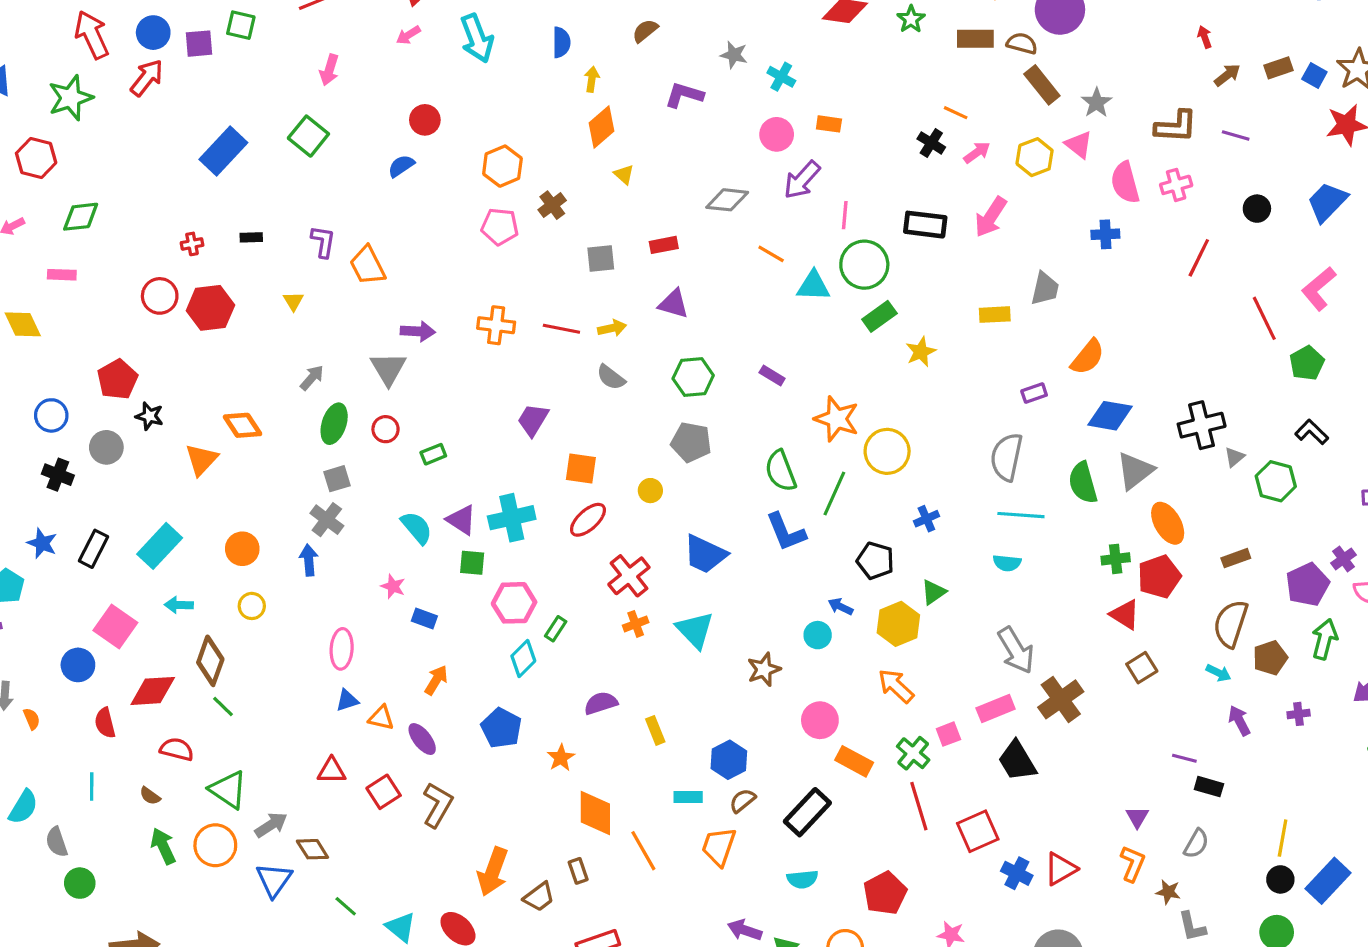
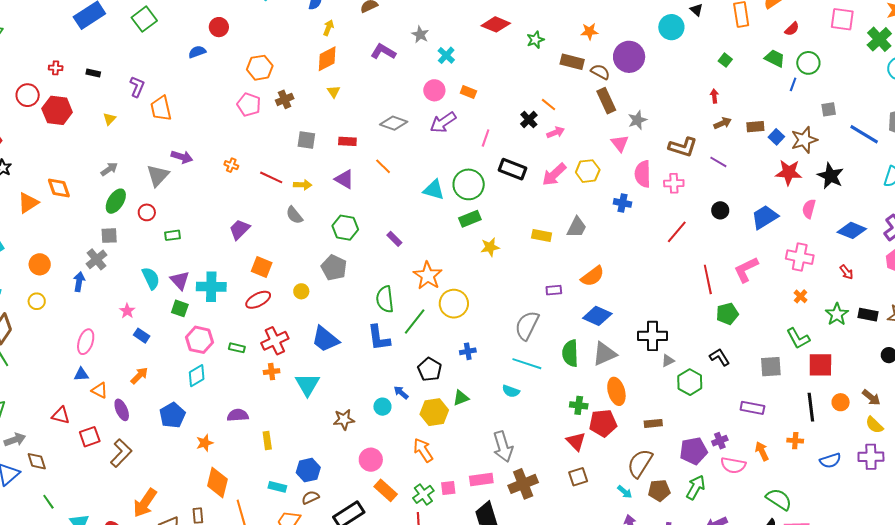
yellow hexagon: (1035, 157) -> (588, 171), moved
pink line: (845, 215) -> (486, 138), moved
orange line: (771, 254) -> (383, 166), moved
orange cross: (496, 325) -> (231, 165), size x0.6
green rectangle: (556, 629) -> (237, 348), moved, turned 56

